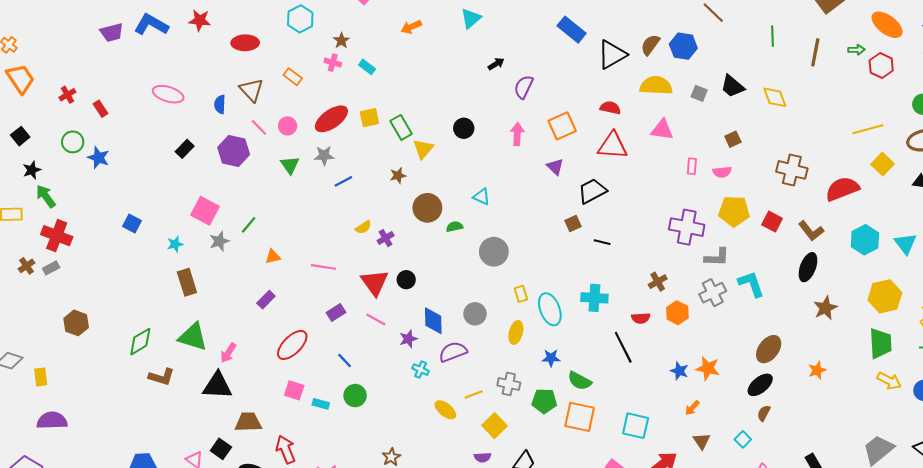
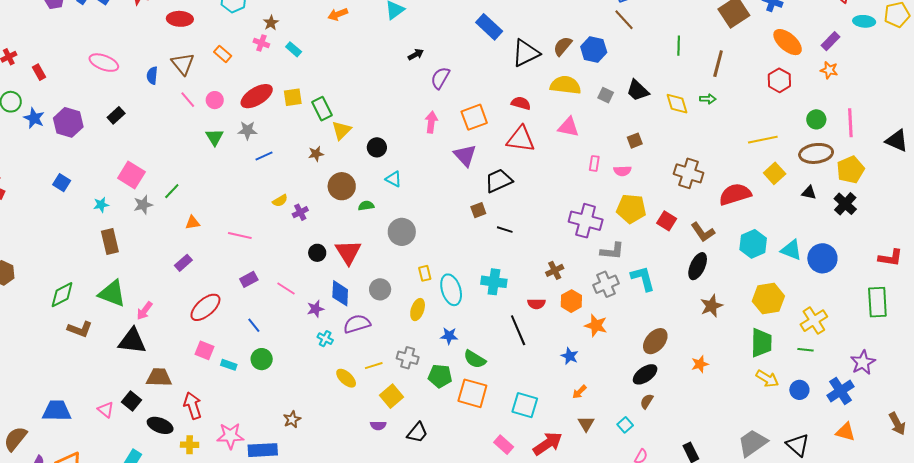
green arrow: (856, 50) -> (708, 99), moved
black circle: (464, 128) -> (377, 147), moved
purple hexagon: (234, 151) -> (68, 122), moved
purple triangle: (555, 167) -> (465, 155), size x1.4
cyan triangle: (906, 244) -> (791, 250), turned -35
red triangle: (375, 283) -> (348, 252), moved
orange star: (708, 368) -> (596, 325), moved

